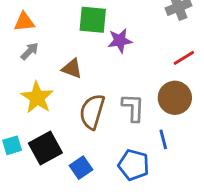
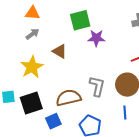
green square: (93, 20) -> (80, 20), turned -30
brown semicircle: (92, 112) -> (68, 98), moved, turned 50
blue line: (163, 139) -> (125, 112), moved

